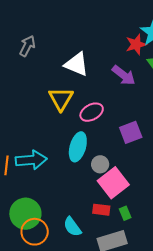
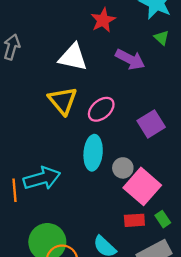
red star: (136, 44) -> (103, 20), moved

